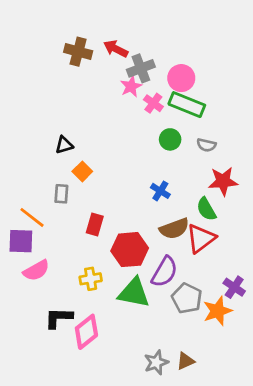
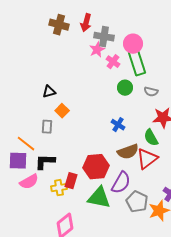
red arrow: (116, 49) -> (86, 23), turned -102
gray cross: (141, 68) -> (104, 37), turned 30
green rectangle: (187, 105) -> (137, 63), turned 50
red rectangle: (95, 224) -> (71, 181), moved
yellow cross: (91, 279) -> (59, 188), moved
black L-shape: (59, 318) -> (45, 162), moved

